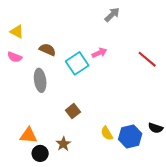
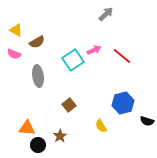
brown semicircle: (48, 50) -> (37, 42), moved, turned 126
red line: (147, 59) -> (122, 56), moved
blue hexagon: (130, 136) -> (123, 103), moved

